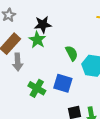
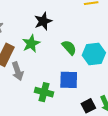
black star: (43, 24) -> (43, 21), moved
green star: (37, 40) -> (31, 44), turned 30

